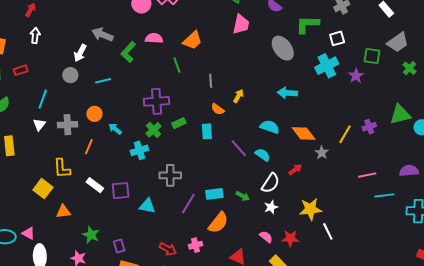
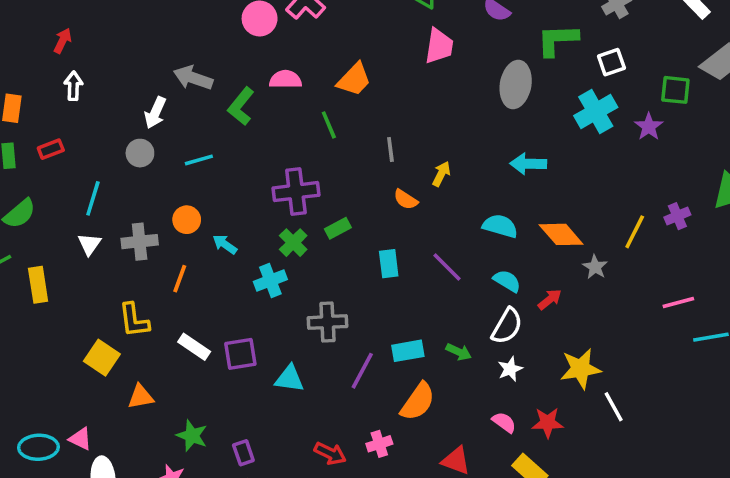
gray ellipse: (283, 48) -> (516, 85), turned 50
cyan rectangle: (207, 131) -> (389, 264), moved
cyan semicircle: (263, 155) -> (507, 281), moved

